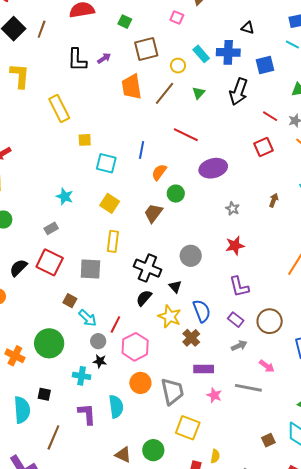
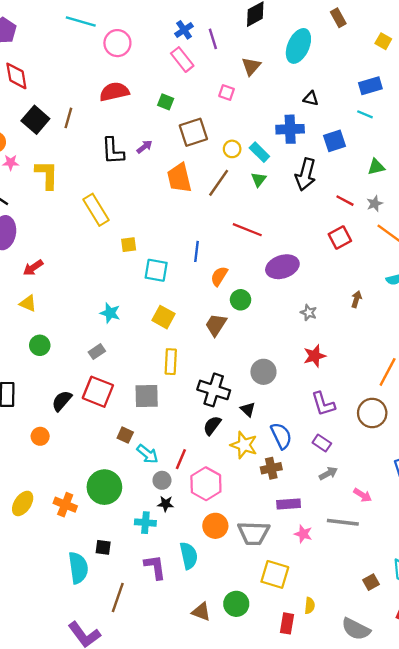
cyan rectangle: (201, 54) -> (259, 152), moved
brown circle: (270, 321) -> (372, 413), moved
brown cross: (191, 338) -> (271, 468), turned 36
gray trapezoid: (172, 391) -> (254, 533), turned 108

